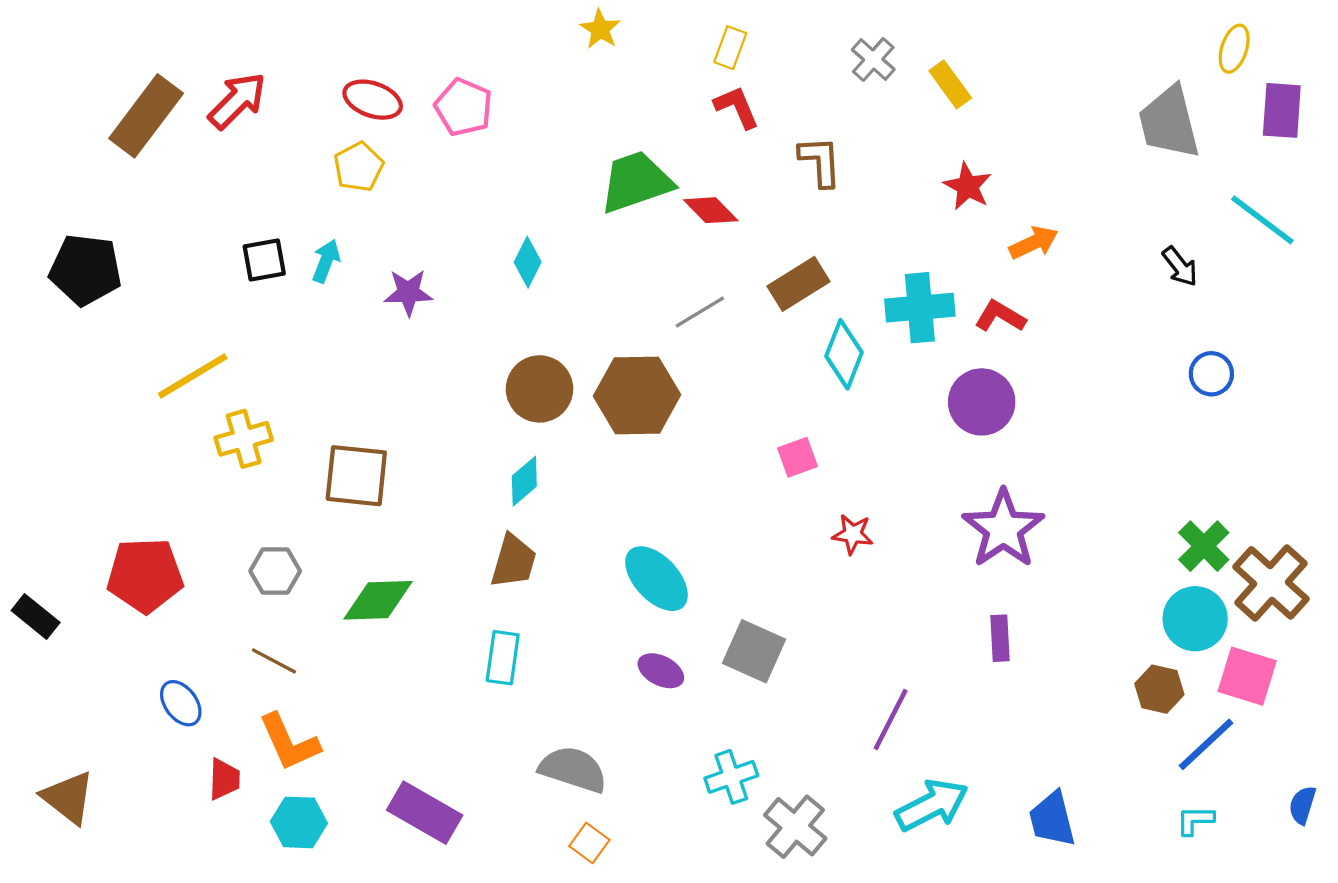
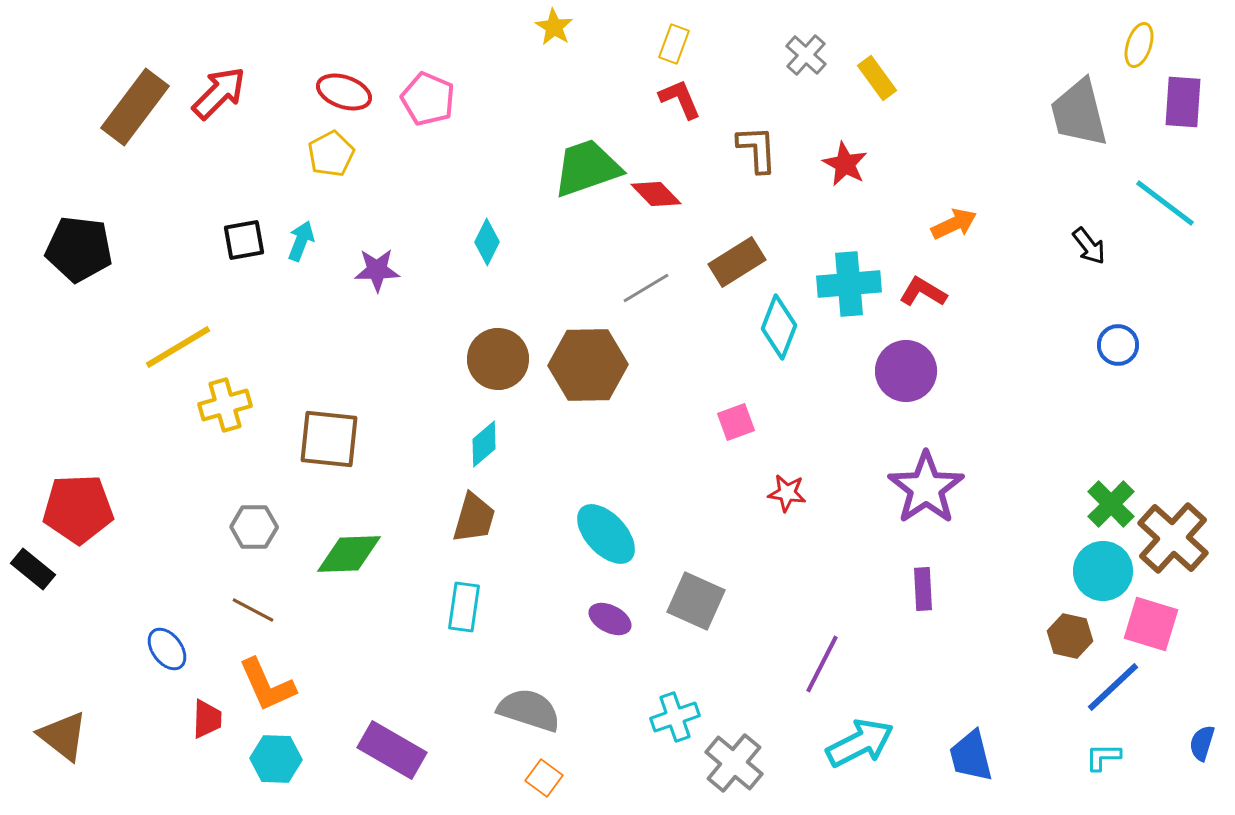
red star: (968, 186) -> (845, 164), moved
red pentagon: (145, 575) -> (78, 509), moved

